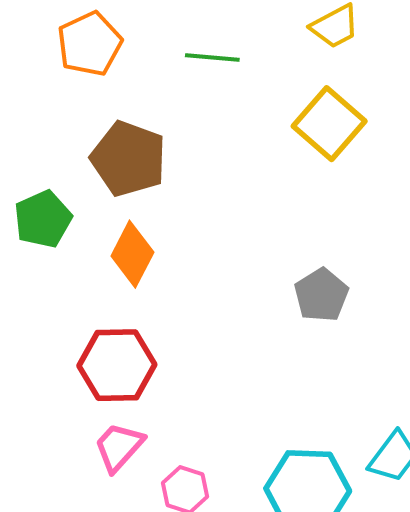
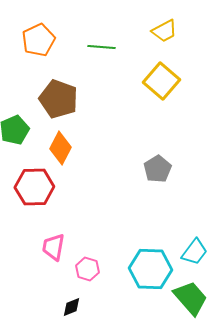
red hexagon: (117, 365) -> (34, 187), moved
pink trapezoid: (119, 447) -> (53, 247), turned -32

